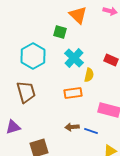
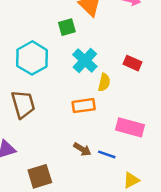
green square: (60, 32) -> (67, 27), turned -32
brown arrow: (72, 127) -> (82, 149), turned -144

